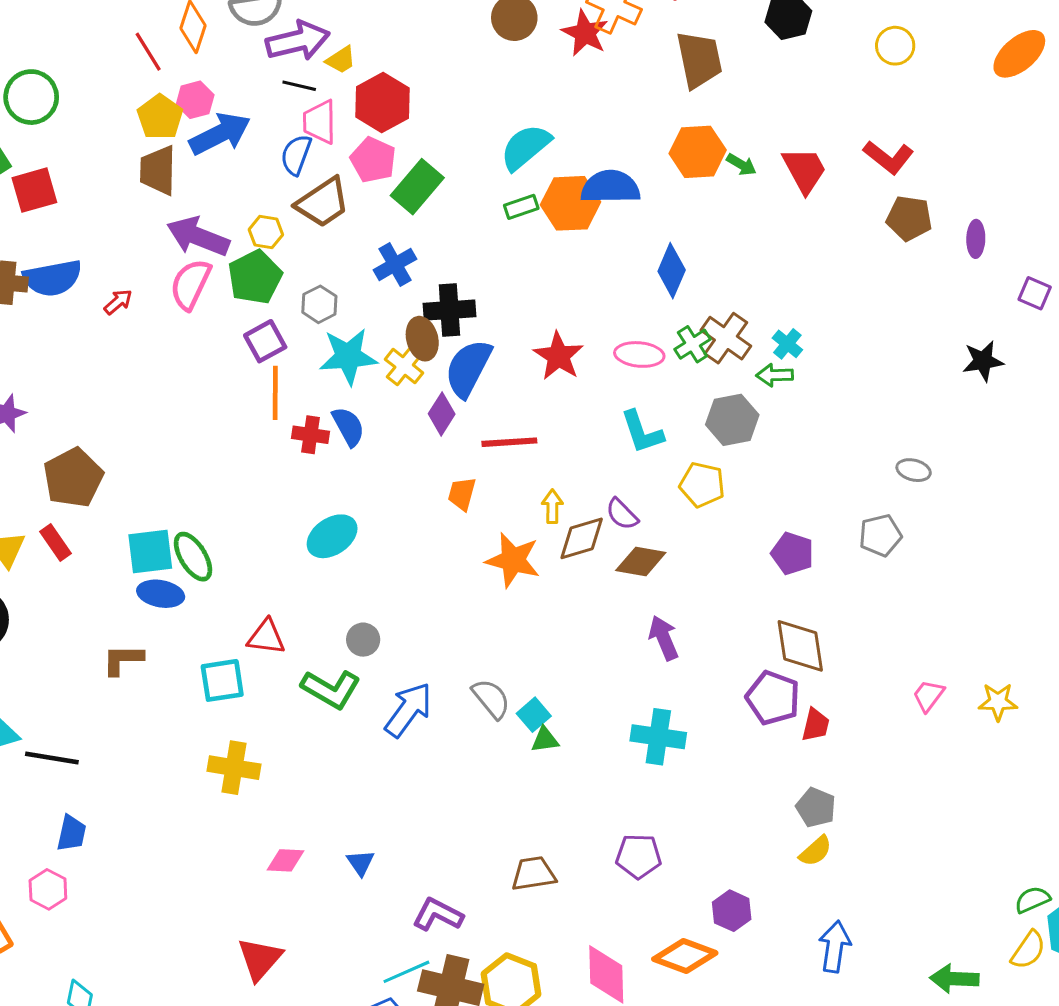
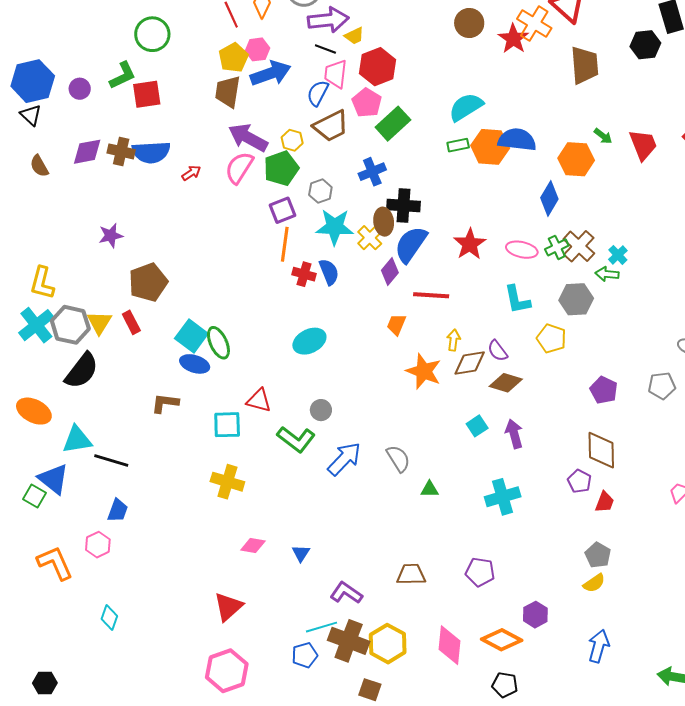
orange hexagon: (698, 152) -> (576, 159), moved
cyan square: (150, 551) -> (191, 336), turned 36
purple pentagon: (773, 698) -> (579, 481), size x0.7
cyan square: (534, 715) -> (477, 426), moved
cyan cross: (658, 737) -> (503, 497), turned -32

